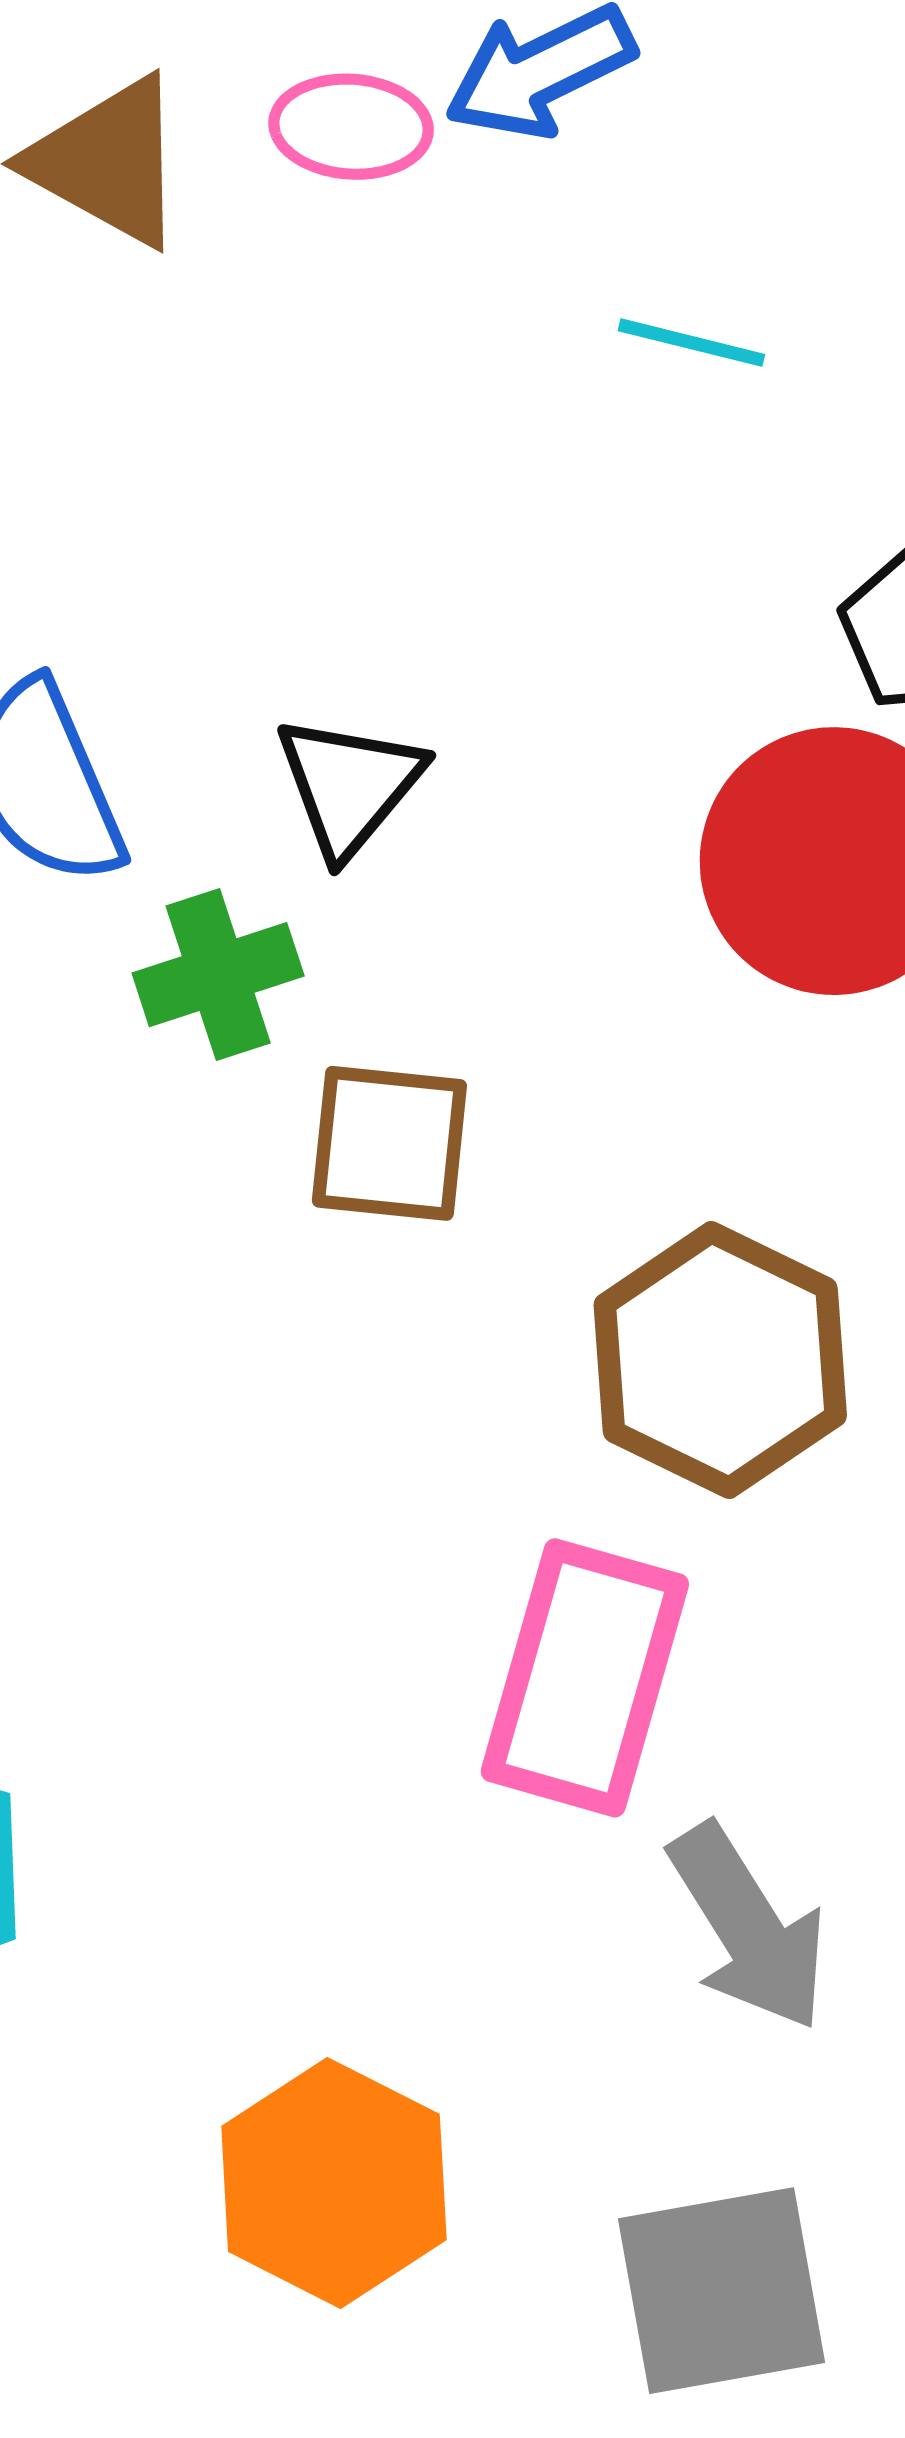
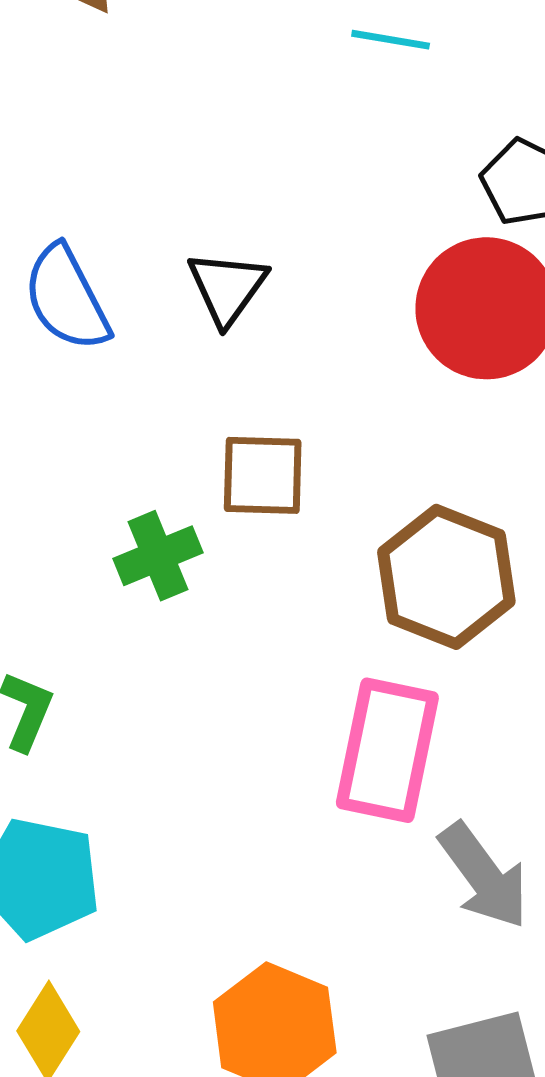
green cross: (218, 975) -> (158, 556), moved

